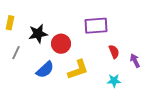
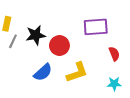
gray line: (16, 53) -> (13, 41), moved

